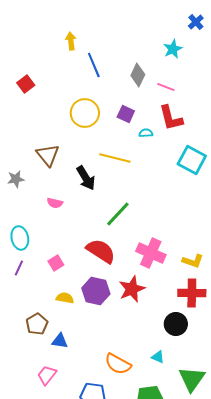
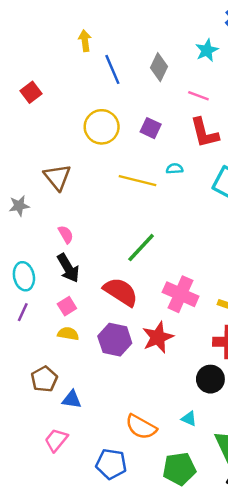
gray diamond: (138, 75) -> (159, 67), moved
cyan semicircle: (146, 133) -> (175, 169), moved
black arrow: (86, 178) -> (68, 268), moved
pink semicircle: (55, 203) -> (66, 234), turned -133
yellow semicircle: (65, 298) -> (68, 334), moved

